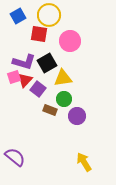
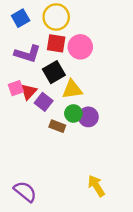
red square: (39, 34) -> (56, 43), moved
purple L-shape: (24, 62) -> (27, 54), moved
purple circle: (77, 116) -> (88, 117), moved
purple semicircle: (15, 157) -> (25, 192), moved

